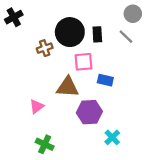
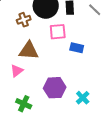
brown triangle: (68, 87) -> (29, 51), moved
purple hexagon: (89, 112) -> (55, 88), moved

